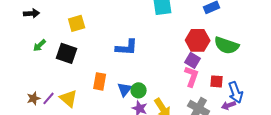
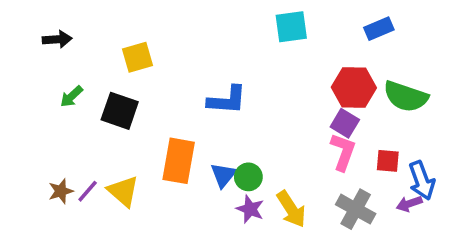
orange rectangle: (100, 81) -> (179, 161), size x1.4

